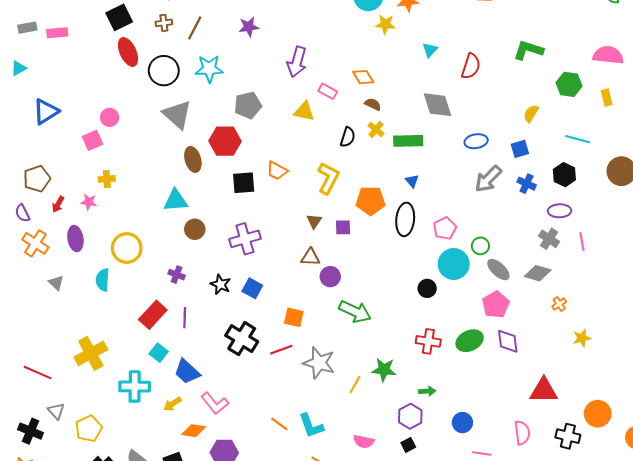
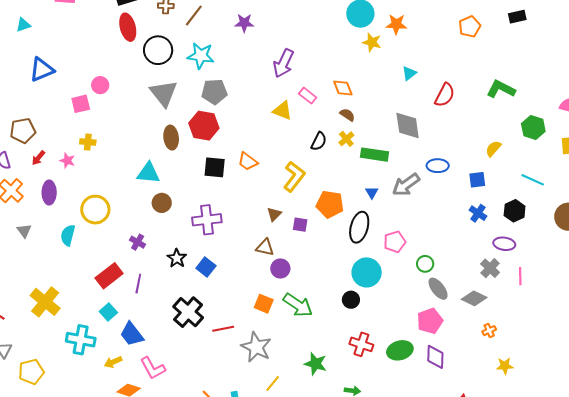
gray pentagon: (248, 105) -> (214, 92), moved
gray arrow: (488, 179) -> (406, 185), moved
cyan circle: (454, 264) -> (367, 272), moved
black circle: (427, 288) -> (351, 300), moved
orange square: (294, 317) -> (264, 304), moved
yellow cross: (91, 353) -> (45, 302), turned -32
yellow line: (355, 385) -> (273, 383), moved

